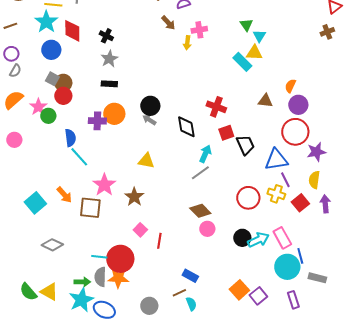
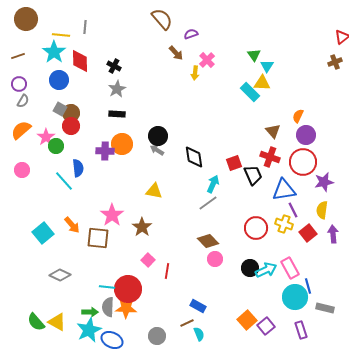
pink cross: (199, 30) -> (207, 60), turned -35
brown triangle: (265, 101) -> (273, 131), turned 42
red cross: (216, 107) -> (270, 157), moved
cyan line: (79, 157) -> (64, 181), moved

